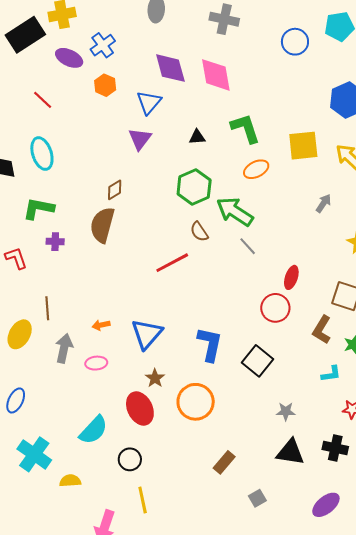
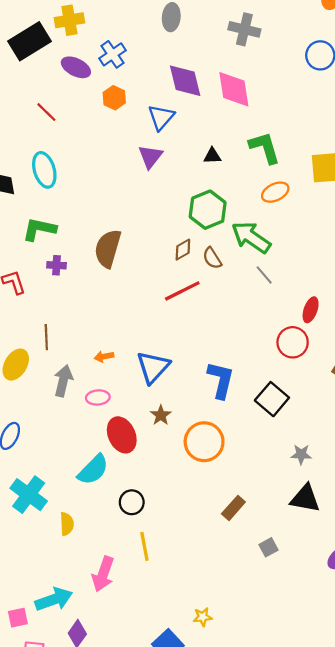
brown diamond: (115, 190) -> (183, 250), moved
red ellipse: (140, 408) -> (122, 435), moved
yellow semicircle: (70, 481) -> (67, 524), turned 90

